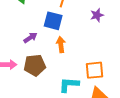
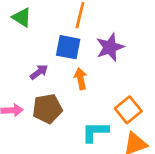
purple star: (97, 15) -> (110, 47), moved, size x1.5
orange square: (95, 70) -> (128, 110), turned -30

